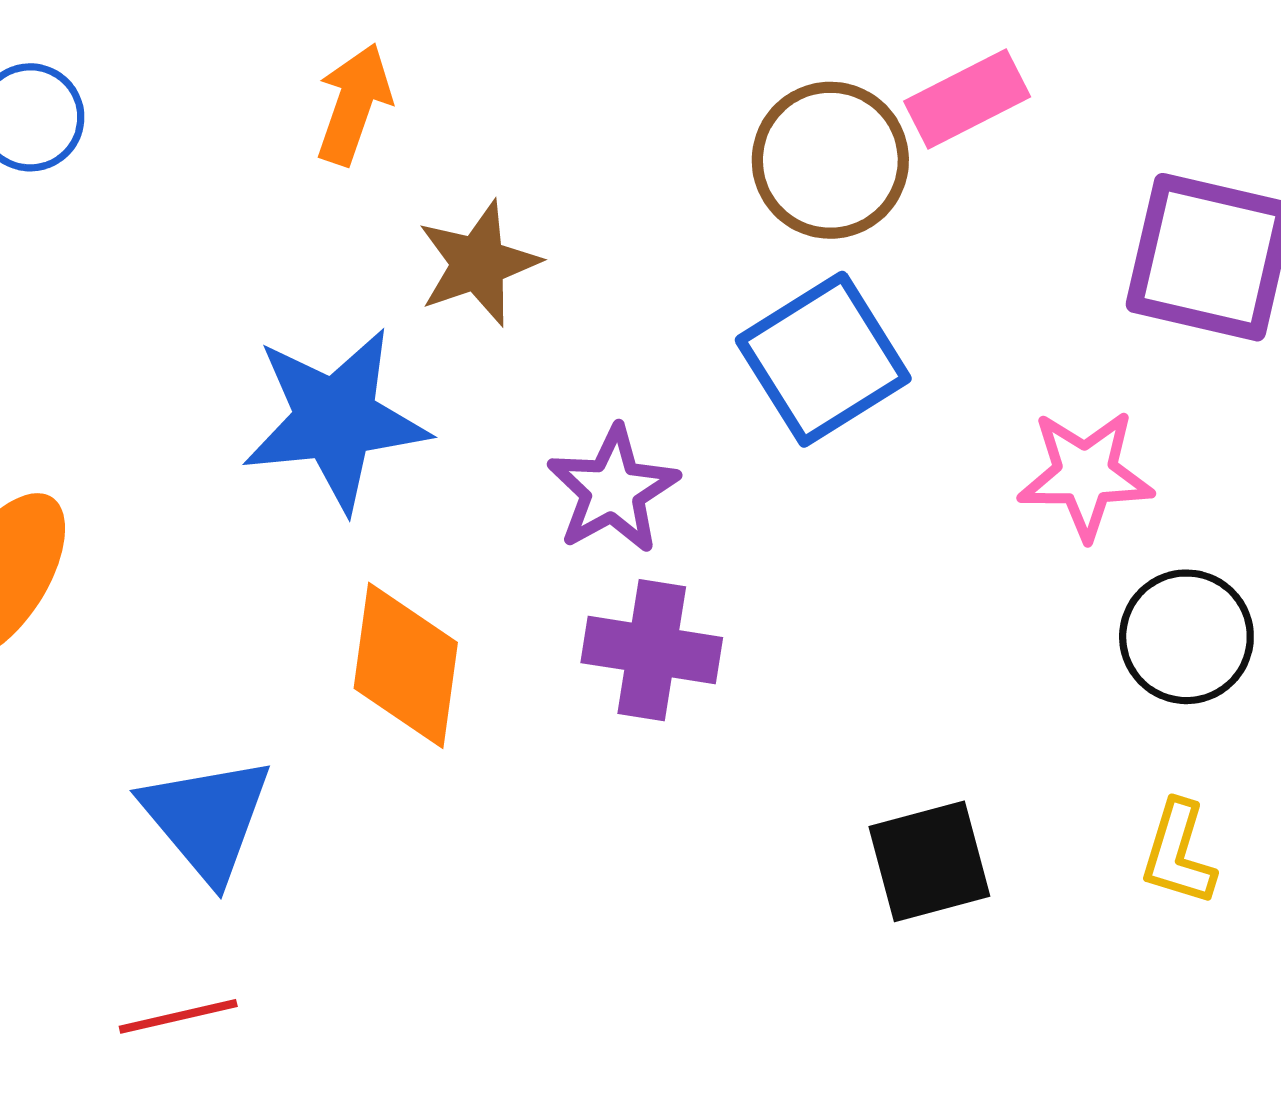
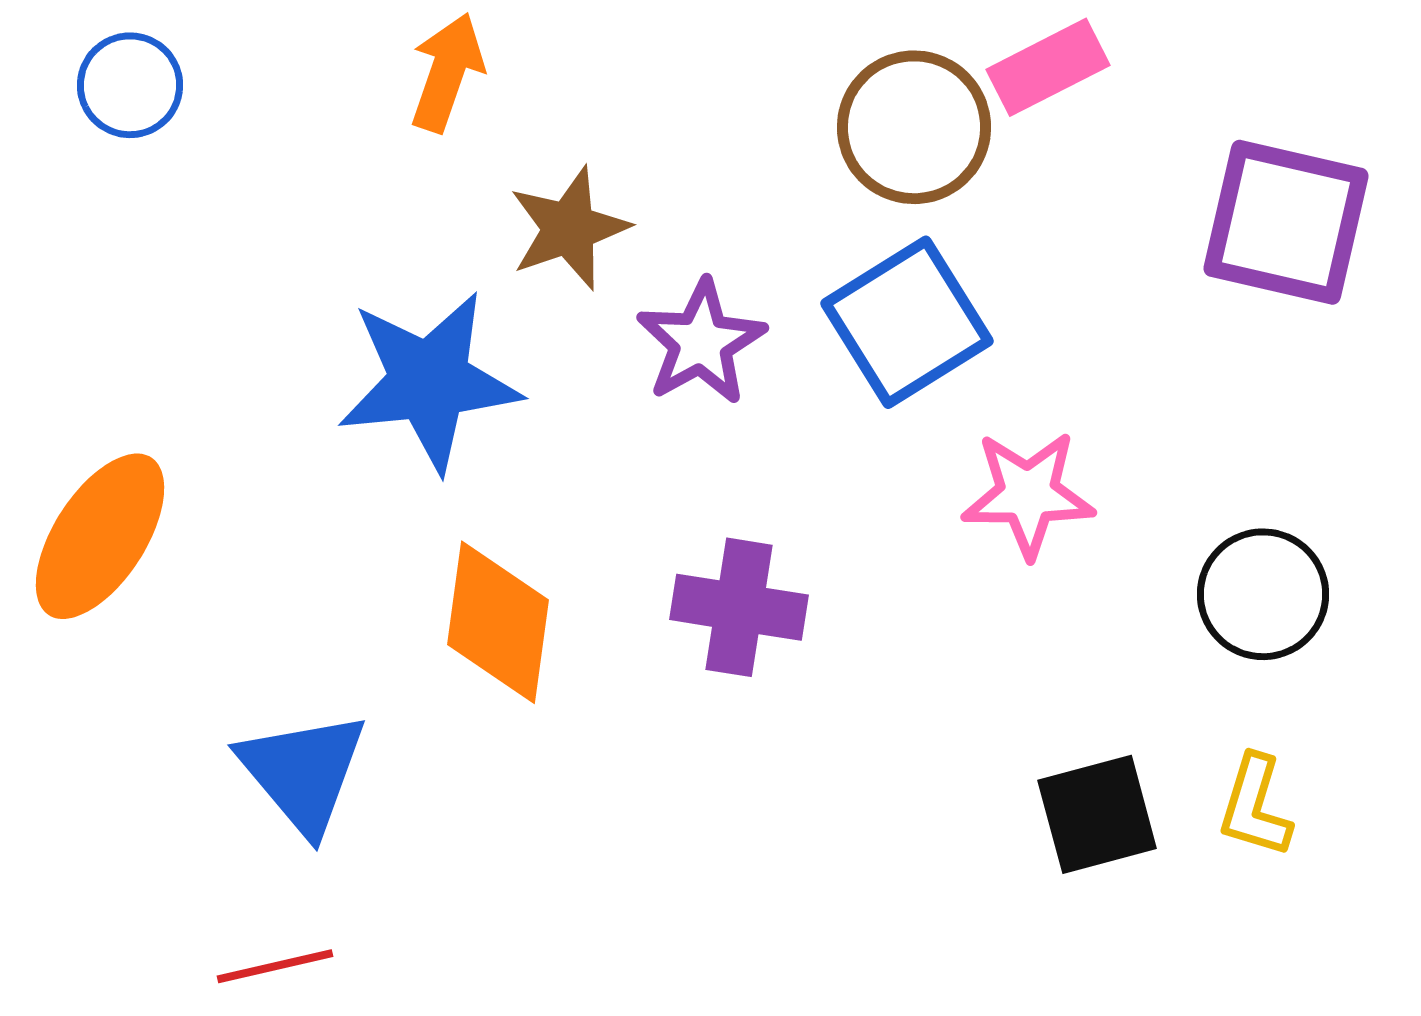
pink star: (1085, 475) -> (1028, 494), moved
purple star: (613, 490) -> (701, 342), moved
black square: (929, 861) -> (1097, 814), moved

